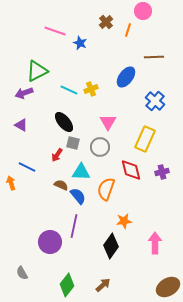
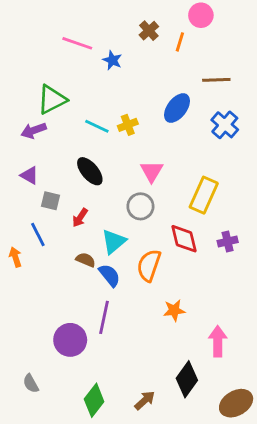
blue cross: (155, 101) -> (225, 125), moved
gray square: (73, 143) -> (50, 201), moved
blue line: (27, 167) -> (38, 234), turned 36
cyan triangle: (81, 172) -> (114, 242), turned -42
black diamond: (111, 246) -> (187, 379), moved

